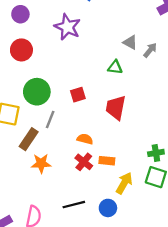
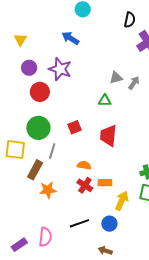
purple circle: (20, 14) -> (29, 68), moved
gray triangle: (130, 42) -> (116, 78), turned -40
red circle: (21, 50) -> (40, 92), moved

